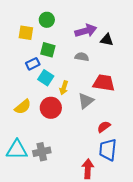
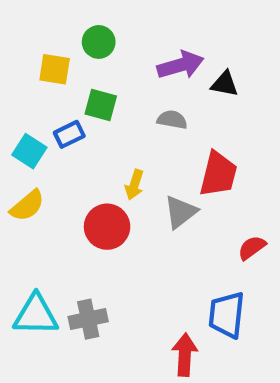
cyan square: (46, 78) -> (29, 151), moved
red trapezoid: (104, 83) -> (218, 174), turned 95
yellow semicircle: (23, 107) -> (27, 206), moved
red semicircle: (104, 127) -> (252, 248), moved

